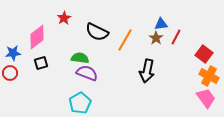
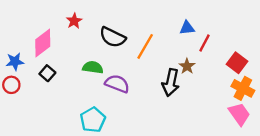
brown star: (156, 38) -> (187, 66), moved
black square: (41, 63) -> (47, 73), turned -32
purple semicircle: (87, 73) -> (117, 84), moved

